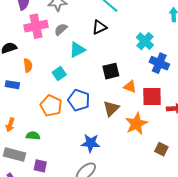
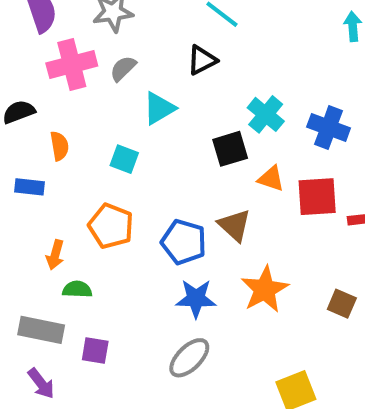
cyan cross: (145, 41) -> (266, 114), moved
cyan square: (59, 73) -> (124, 159), turned -32
blue pentagon: (79, 100) -> (184, 242), moved
brown triangle: (111, 108) -> (235, 225), turned -30
orange star: (136, 124) -> (265, 289), moved
orange arrow: (10, 125) -> (55, 255), moved

